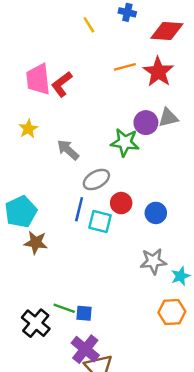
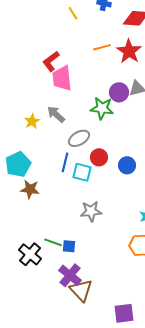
pink trapezoid: (38, 79) -> (62, 78), moved
yellow star: (28, 129) -> (32, 121), moved
gray star: (153, 261) -> (91, 211), moved

